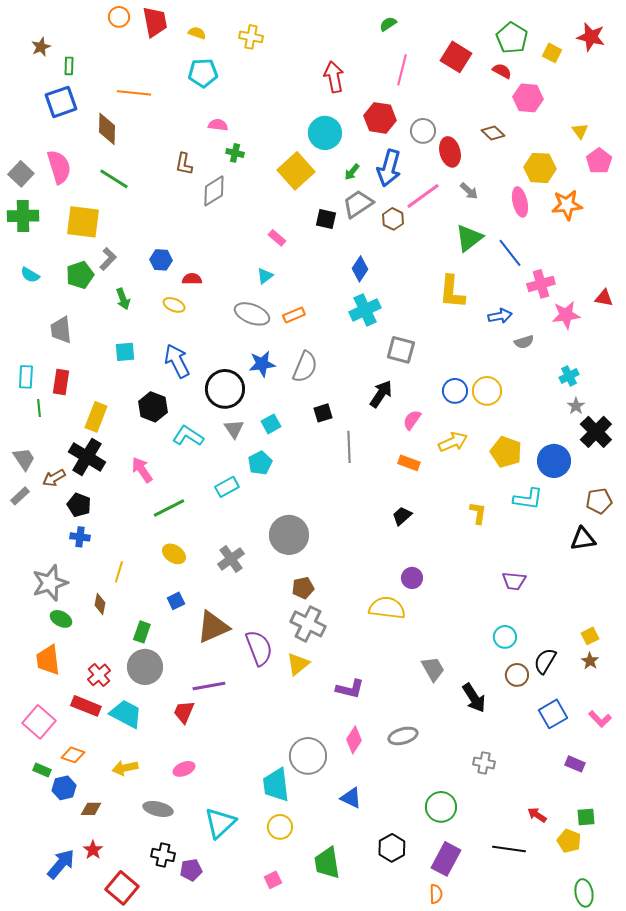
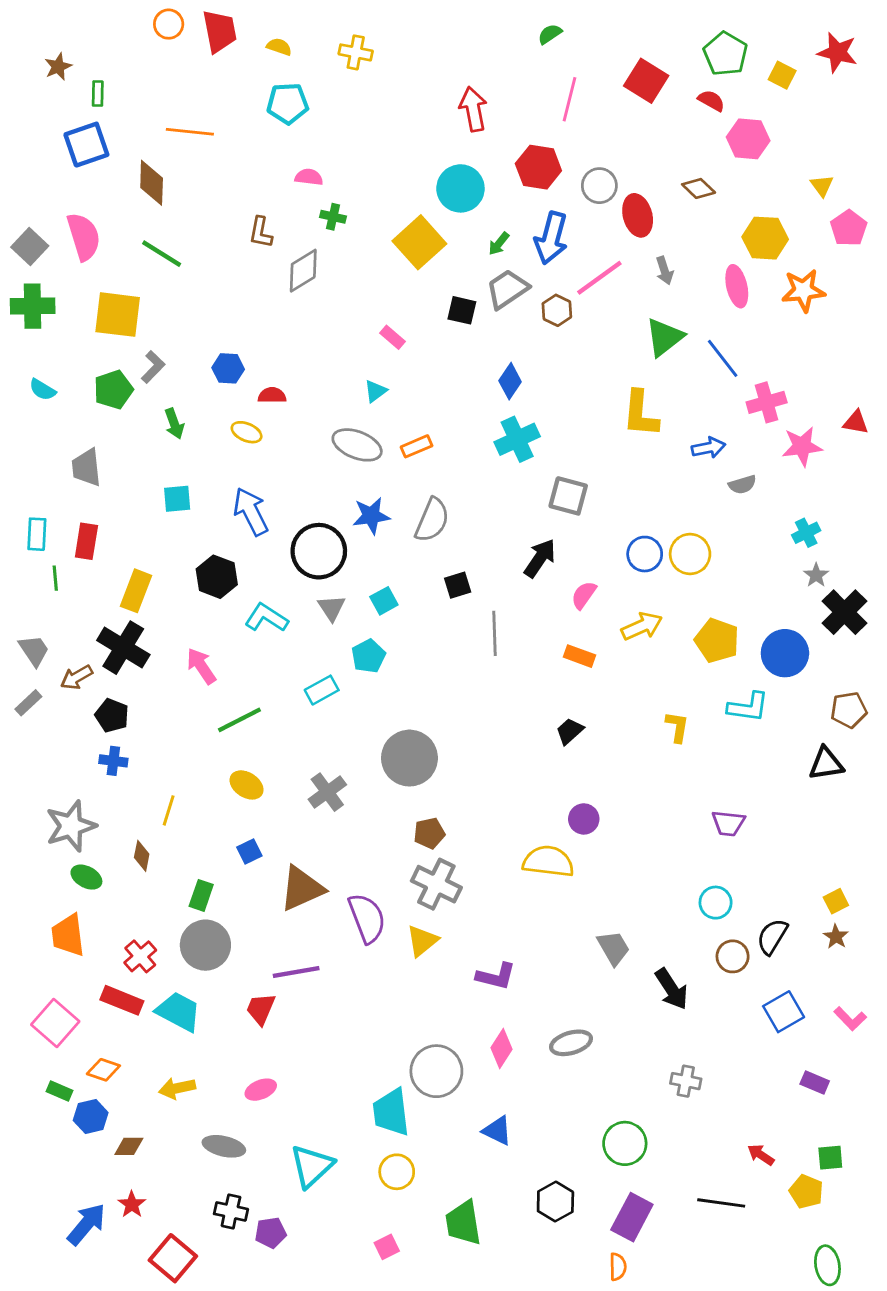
gray arrow: (469, 191) -> (665, 271), turned 30

